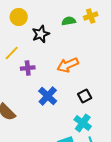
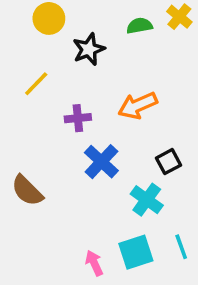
yellow cross: (91, 16) -> (179, 17), turned -32
purple cross: (28, 68) -> (78, 118), moved
cyan cross: (83, 123) -> (147, 200), moved

